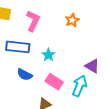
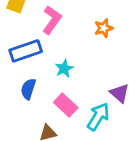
blue rectangle: (18, 47) -> (26, 51), turned -35
blue semicircle: (25, 75) -> (28, 89), turned 70

